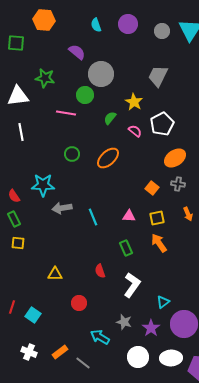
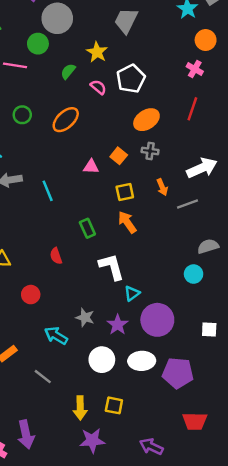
pink triangle: (129, 216) -> (91, 167), moved
white L-shape: (132, 285) -> (112, 267), moved, turned -50
gray line: (83, 363) -> (43, 377), moved

